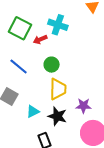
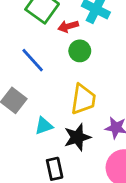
green circle: (52, 65) -> (80, 51), moved
black star: (57, 116) -> (77, 137), turned 30

